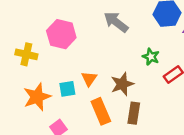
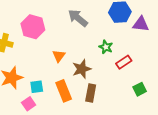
orange triangle: (89, 79) -> (59, 56), moved
cyan square: (67, 89) -> (37, 87), moved

